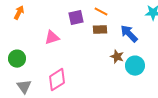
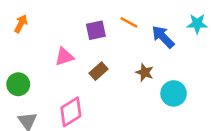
brown rectangle: (100, 30) -> (99, 71), moved, turned -40
blue arrow: (129, 34) -> (163, 37), moved
brown star: (117, 57) -> (145, 72), moved

